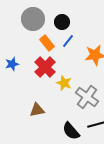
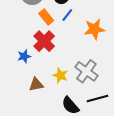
blue star: (12, 64) -> (24, 56), moved
yellow star: (64, 83) -> (60, 75), moved

